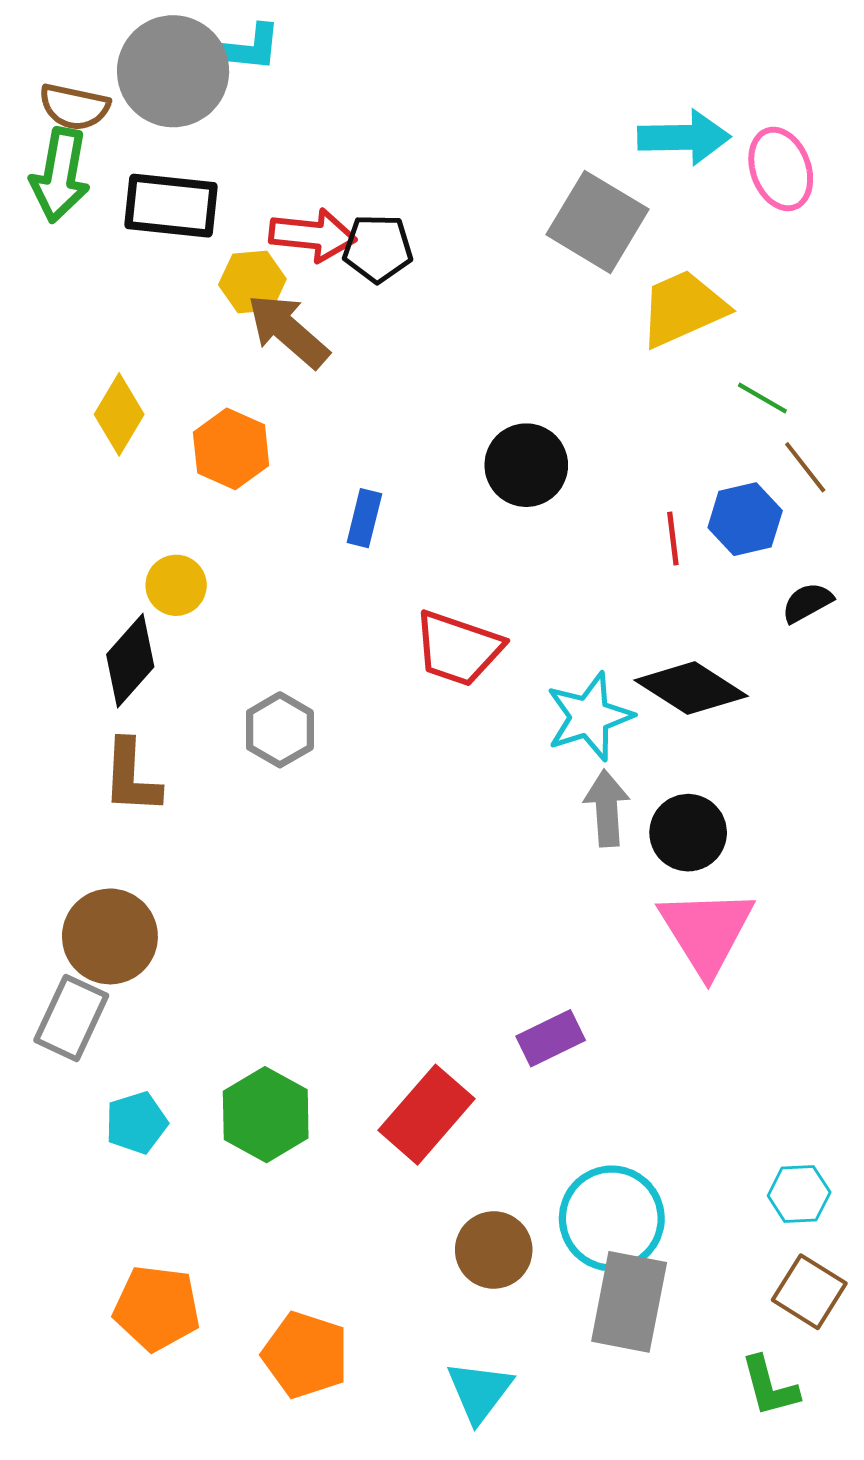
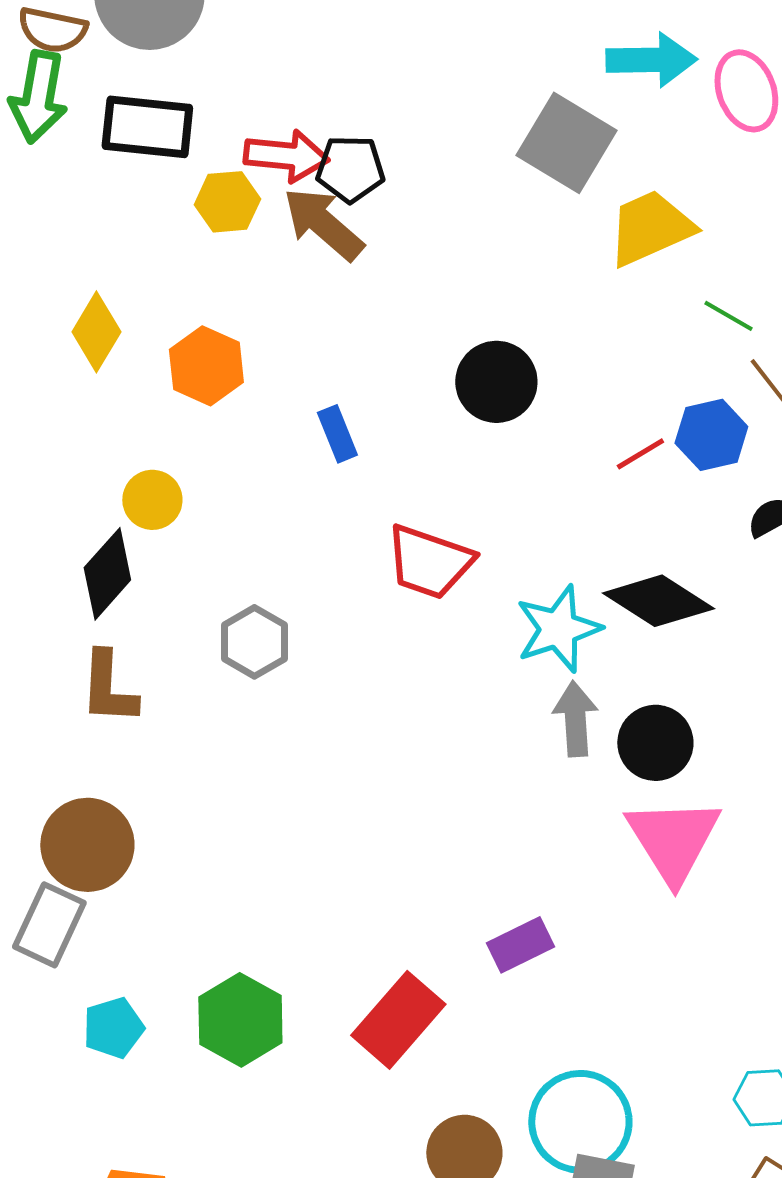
brown arrow: (288, 331) -> (323, 224), moved
blue rectangle: (364, 518) -> (337, 434), turned -36
red line: (673, 538) -> (640, 454), turned 66

